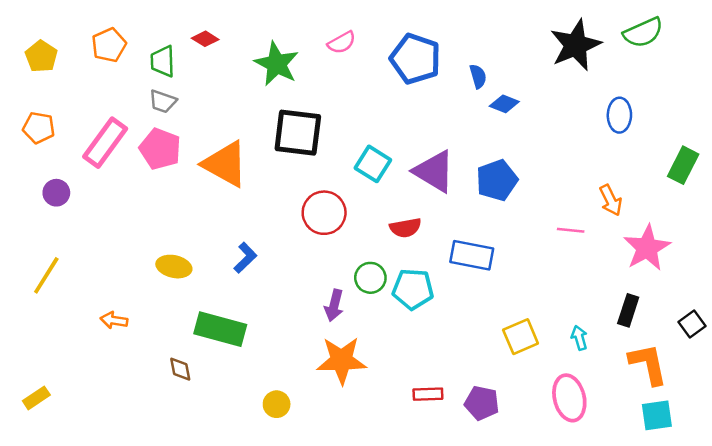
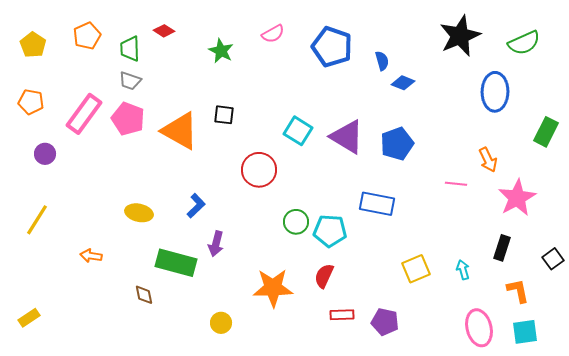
green semicircle: (643, 33) -> (524, 43), moved
green star: (277, 64) -> (221, 51), size x0.7
blue ellipse: (619, 115) -> (495, 92), size x1.4
black square: (298, 133) -> (224, 115), moved, size x0.5
red semicircle: (405, 228) -> (324, 276), moved, turned 125
purple arrow: (334, 305) -> (216, 244), moved
orange L-shape: (648, 364) -> (518, 291), size x0.7
pink ellipse: (569, 398) -> (479, 328), moved

